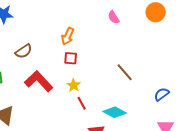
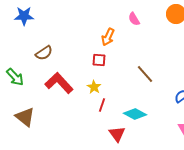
orange arrow: (68, 36) -> (108, 37), moved
red square: (71, 58) -> (99, 60), moved
red line: (82, 103) -> (102, 105), turned 48

